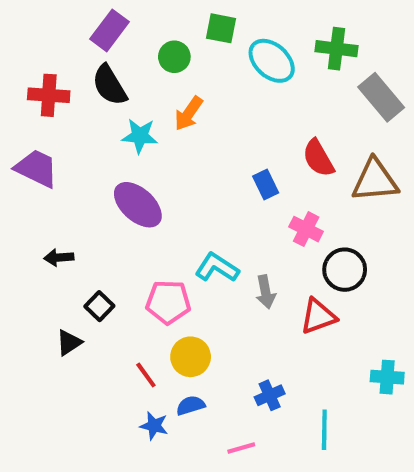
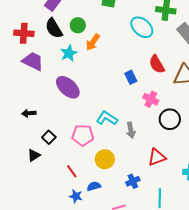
green circle: (174, 57) -> (78, 25), moved
cyan ellipse: (272, 61) -> (142, 27), moved
cyan star: (140, 136) -> (69, 53), turned -30
purple trapezoid: (36, 168) -> (33, 61), moved
red triangle: (318, 316) -> (157, 157), moved
yellow circle: (191, 357) -> (105, 159), moved

